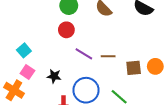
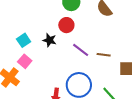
black star: (54, 76) -> (50, 40), moved

